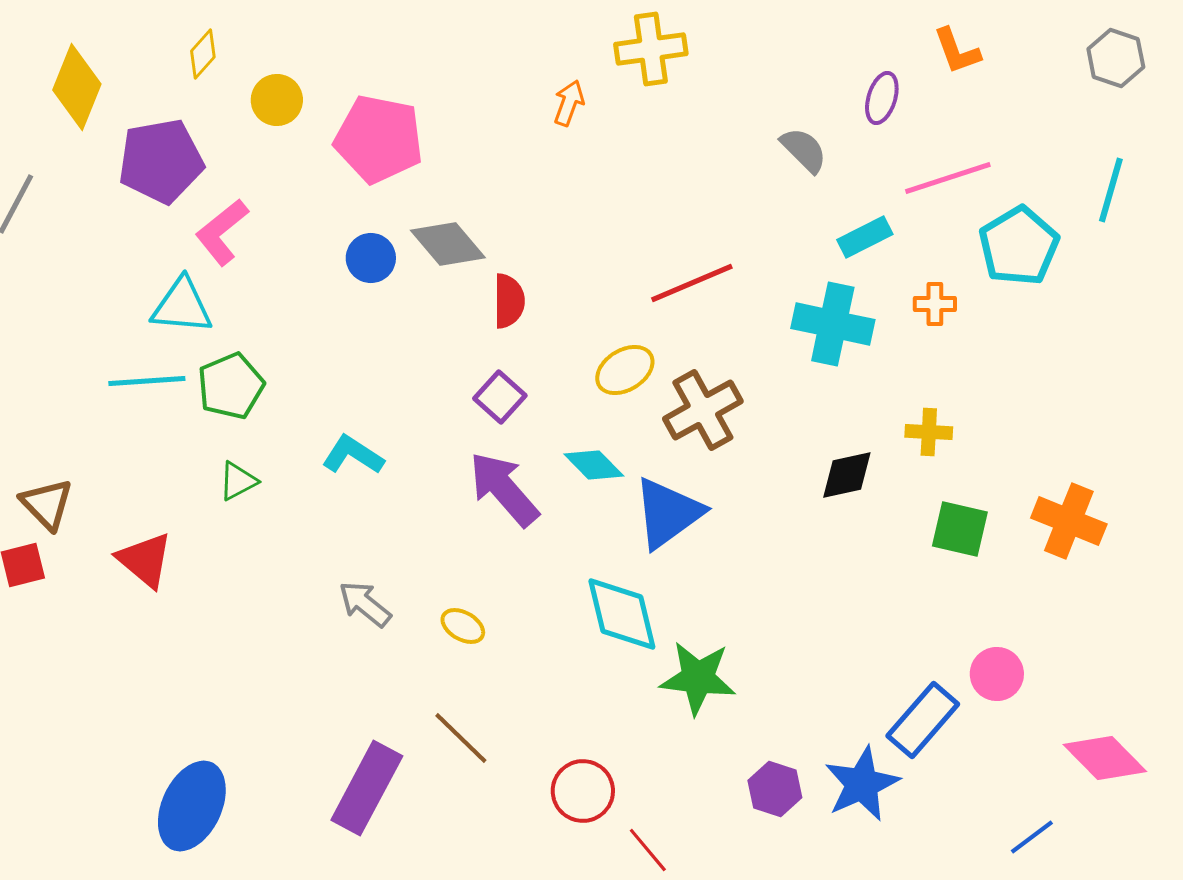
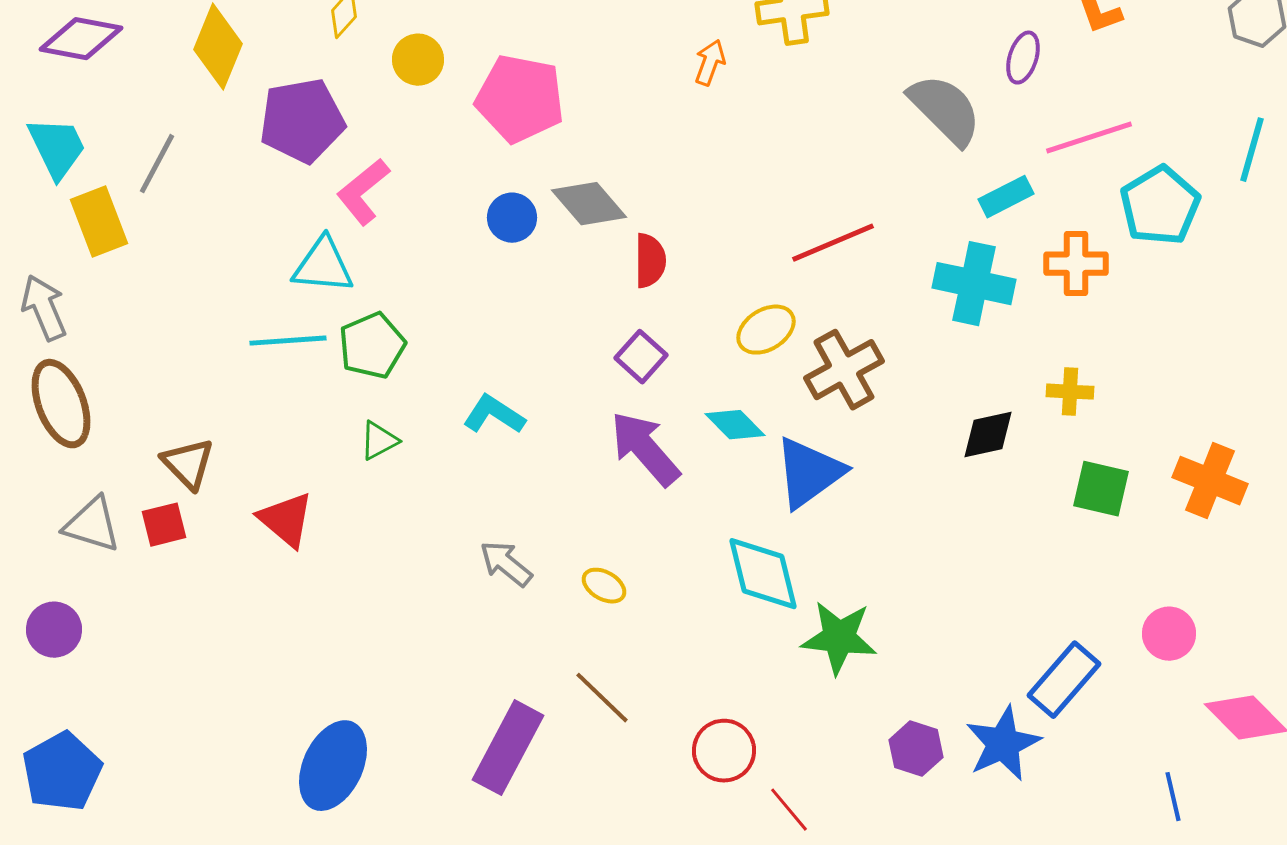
gray semicircle: (804, 150) -> (945, 110), size x1.6
orange cross: (935, 304) -> (1076, 264), size x1.5
pink circle: (997, 674) -> (1169, 634), moved
blue line: (1032, 837) -> (1173, 797), turned -66

